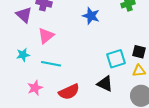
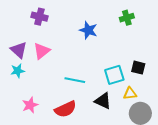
purple triangle: (24, 15) -> (19, 50), moved
cyan line: (51, 64) -> (75, 80), moved
yellow triangle: (139, 71) -> (130, 94), moved

